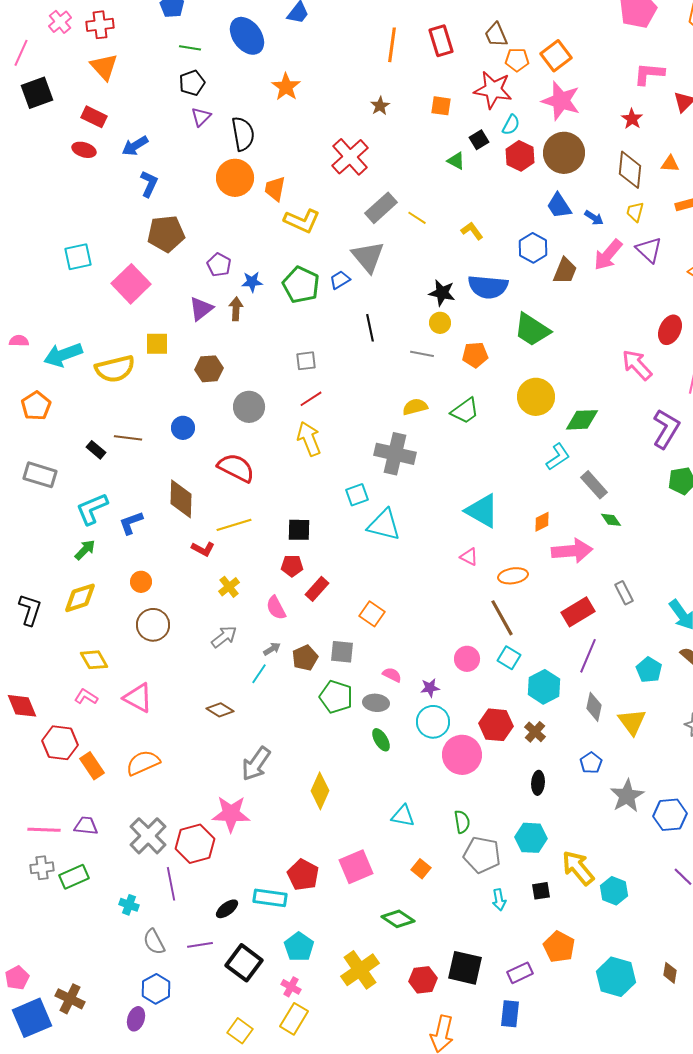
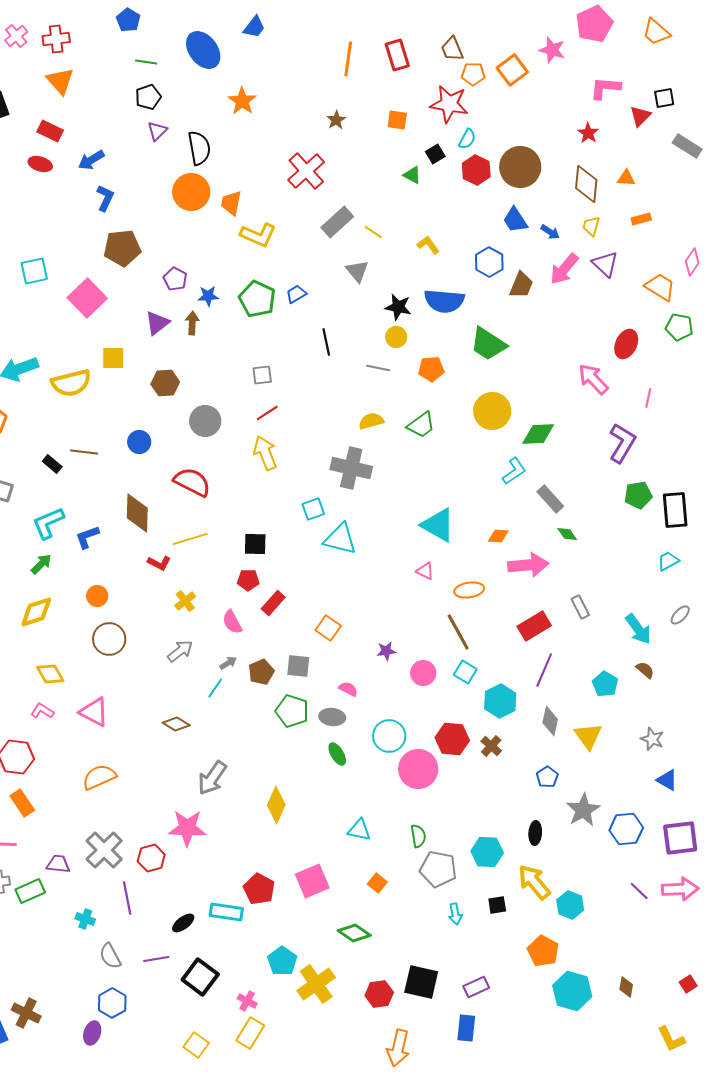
pink star: (561, 101) -> (552, 50), moved, size x0.7
gray triangle: (368, 257) -> (357, 271), moved, size x0.7
orange diamond: (542, 522) -> (498, 536), turned 30
purple star: (430, 688) -> (386, 651), moved
orange rectangle: (92, 766) -> (22, 803), moved
black ellipse: (538, 783) -> (535, 833), moved
purple trapezoid: (86, 826) -> (58, 864), moved
red hexagon: (195, 844) -> (151, 858), size x0.7
cyan pentagon: (299, 947) -> (282, 961), moved
orange pentagon: (559, 947) -> (543, 951), moved

